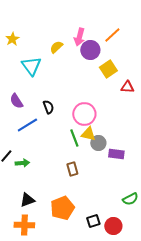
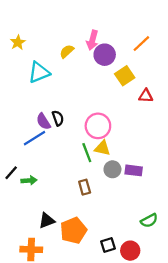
orange line: (112, 35) -> (141, 44), moved
cyan triangle: (31, 66) -> (39, 72), turned 45
purple semicircle: (16, 101) -> (43, 121), moved
gray circle: (98, 143) -> (112, 169), moved
black triangle: (27, 200) -> (47, 221), moved

